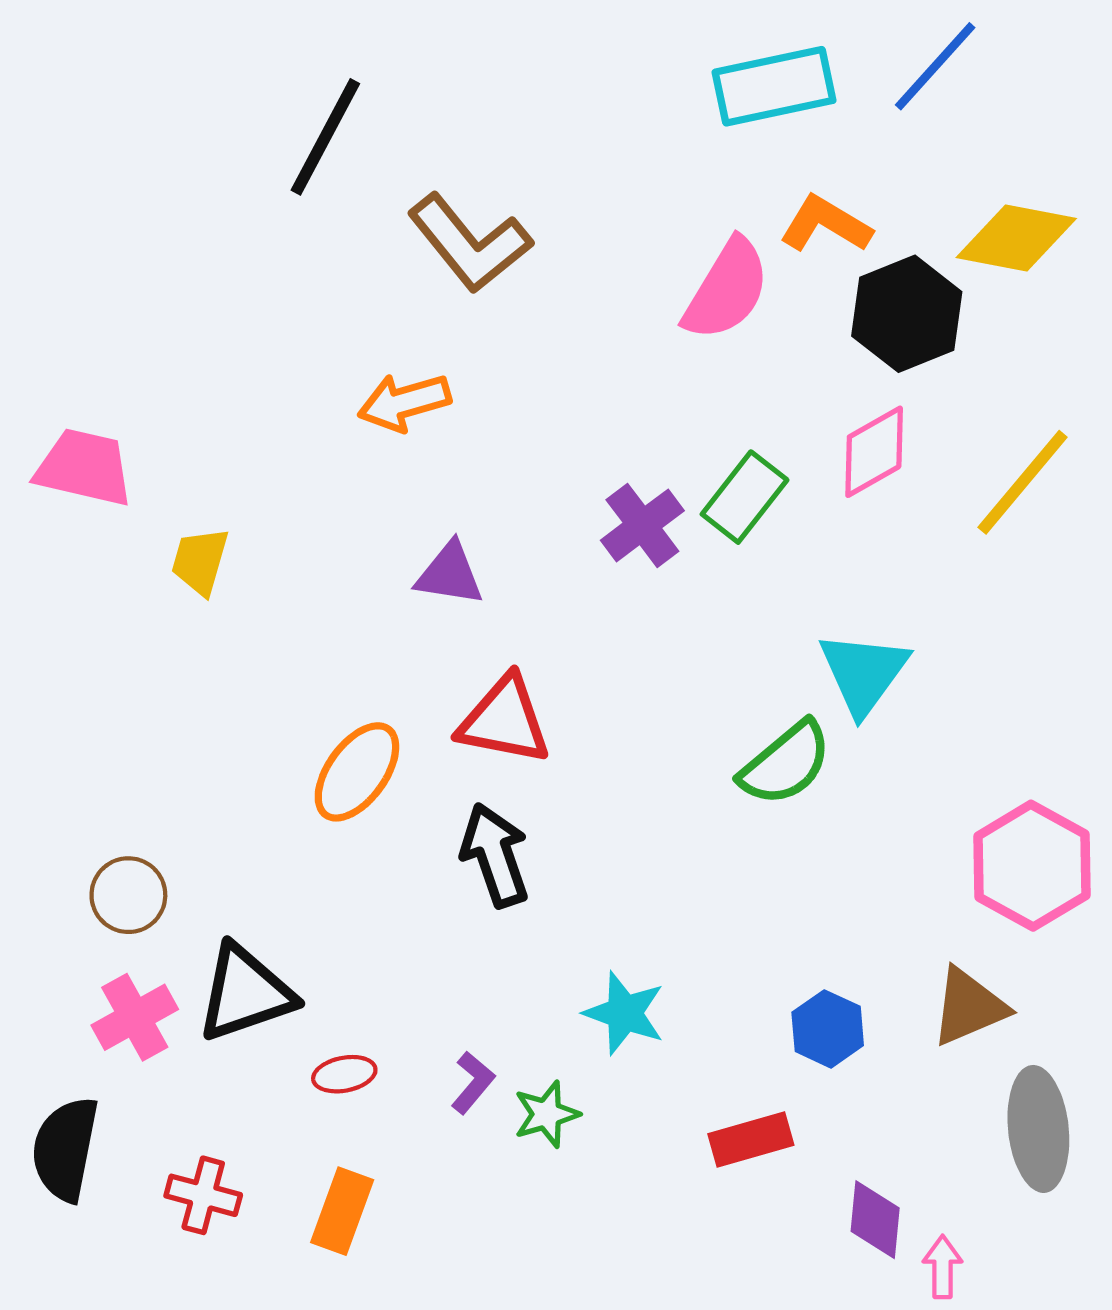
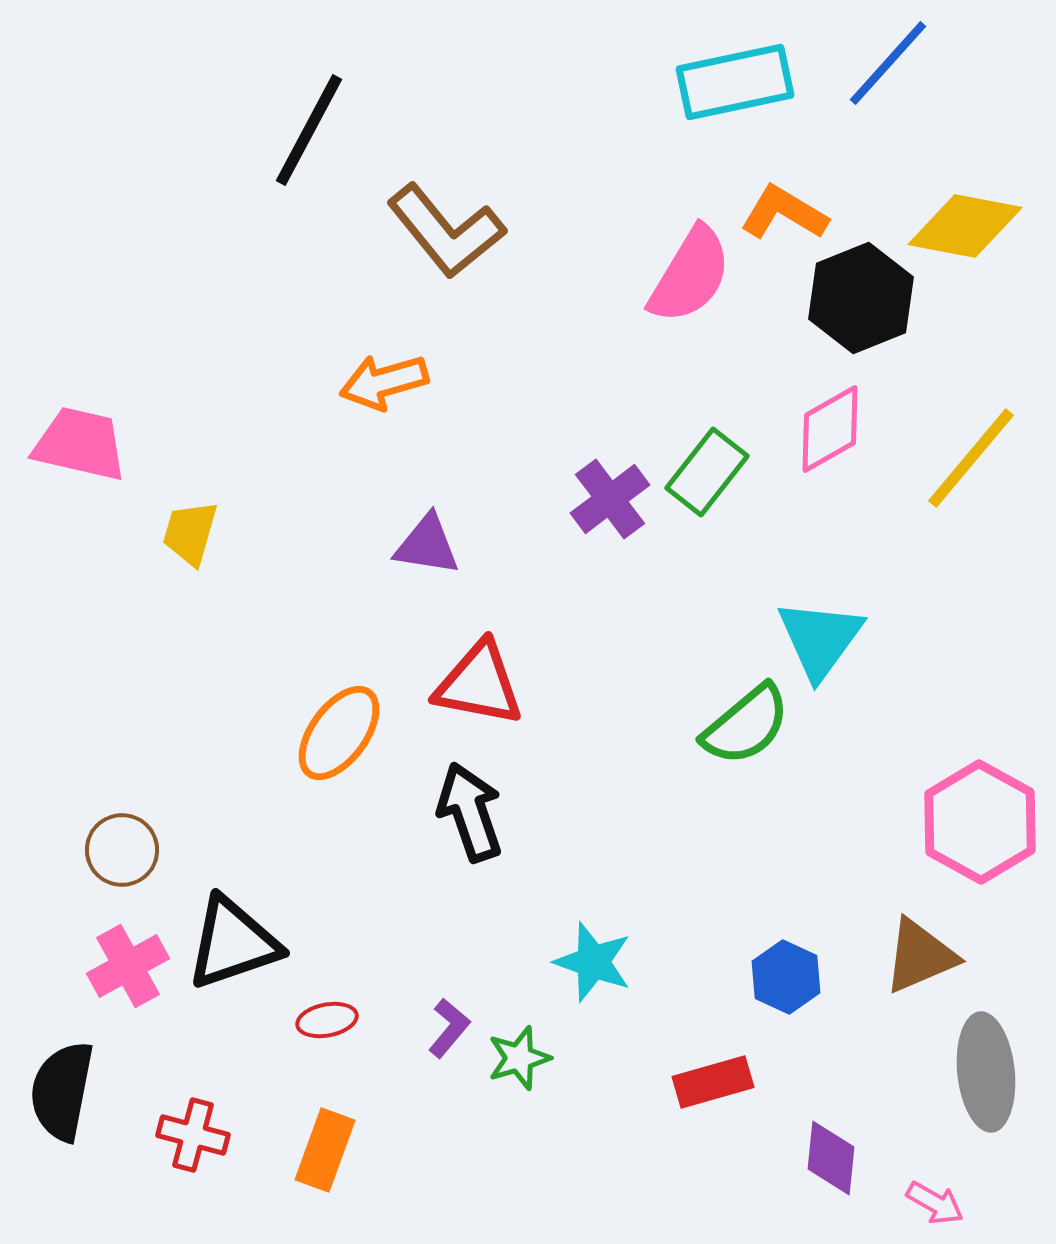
pink arrow: (943, 1267) -> (935, 1203), moved, turned 120

